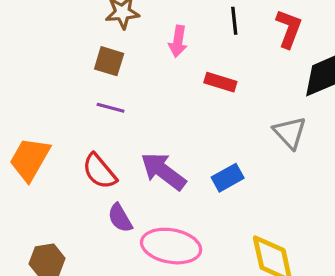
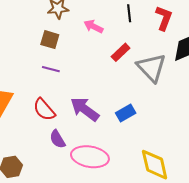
pink arrow: (178, 41) -> (93, 27), turned 108
red rectangle: (220, 82) -> (121, 52), turned -60
gray triangle: (290, 133) -> (152, 68), moved, size x1.4

